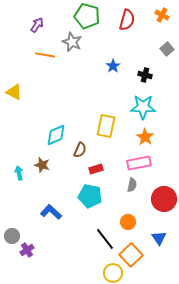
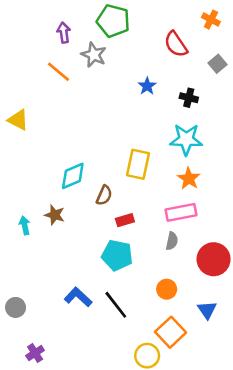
red semicircle: (127, 20) -> (176, 44), moved, turned 130
purple arrow: (37, 25) -> (64, 33), moved, turned -42
orange line: (45, 55) -> (59, 72), turned 30
blue L-shape: (51, 212) -> (78, 297), moved
black line: (105, 239) -> (116, 305), moved
purple cross: (27, 250) -> (35, 353), moved

